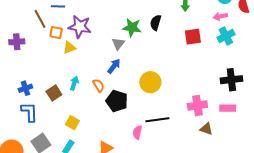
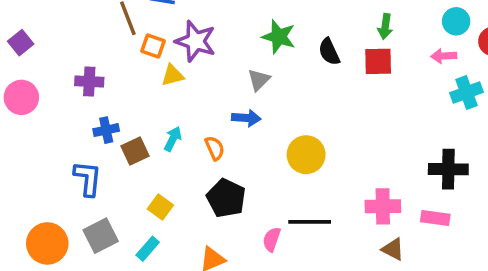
black semicircle: (156, 23) -> (329, 52), turned -49
green star: (132, 28) -> (279, 37), moved
cyan cross: (226, 36) -> (466, 92), moved
red square: (193, 37) -> (378, 61), moved
purple cross: (17, 42) -> (89, 82), moved
blue arrow: (114, 66) -> (246, 118), turned 49
blue cross: (25, 88) -> (106, 130), moved
black pentagon: (117, 101) -> (226, 198), moved

